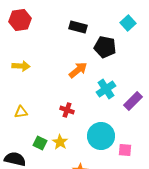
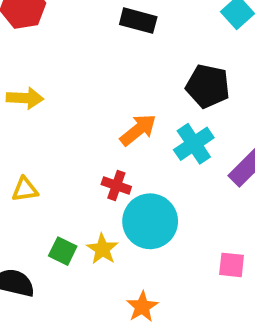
black pentagon: (105, 47) -> (208, 86), moved
orange arrow: (78, 70) -> (138, 130), moved
cyan circle: (101, 136) -> (150, 221), moved

